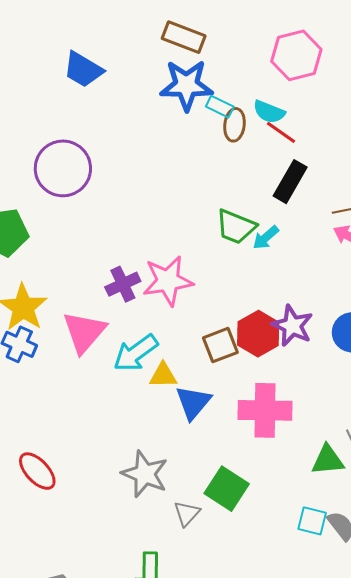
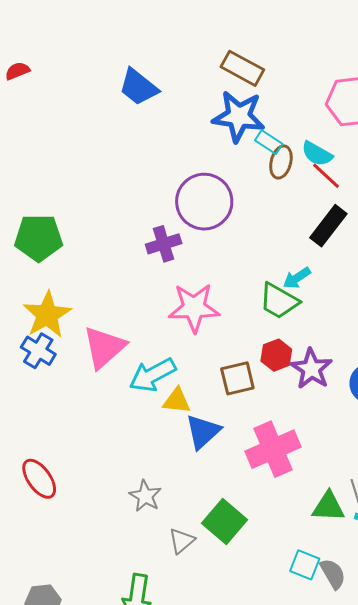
purple circle: (63, 168) -> (204, 202), moved
green trapezoid: (236, 227) -> (279, 301), moved
purple cross: (123, 284) -> (164, 244), moved
red hexagon: (258, 334) -> (276, 355), moved, size x0.7
pink cross: (265, 410) -> (273, 449), turned -32
gray star: (145, 474) -> (145, 496), size x0.7

